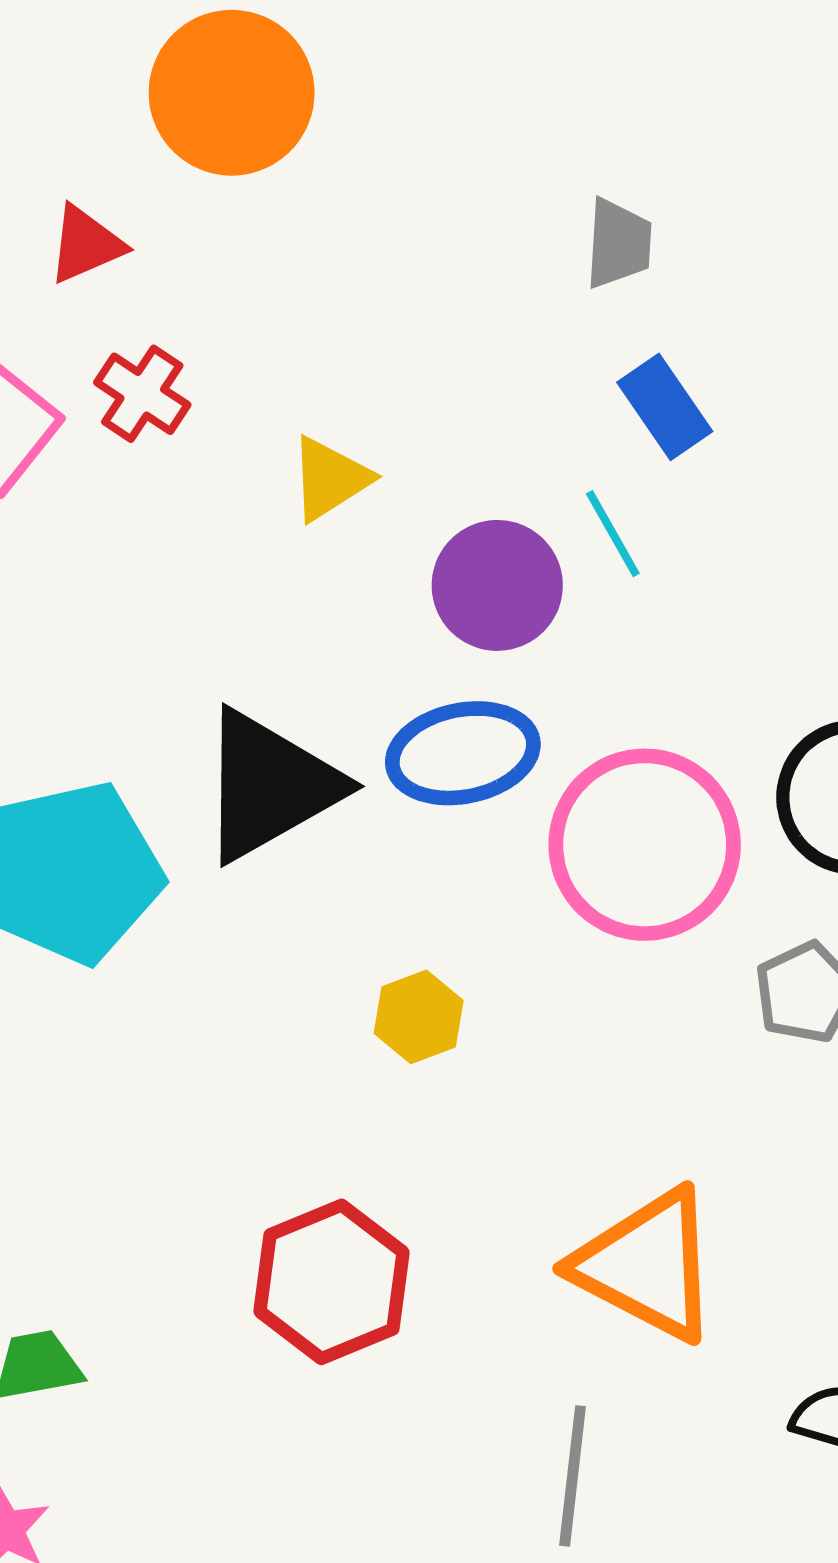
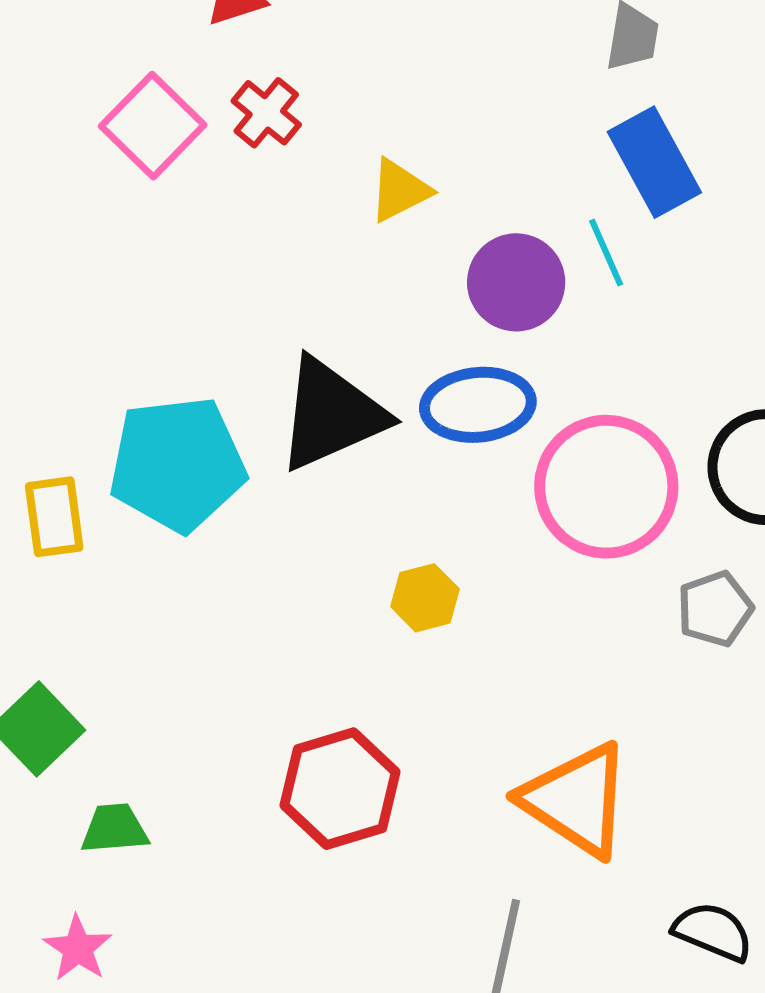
blue rectangle: (665, 407) -> (654, 162), size x1.4

